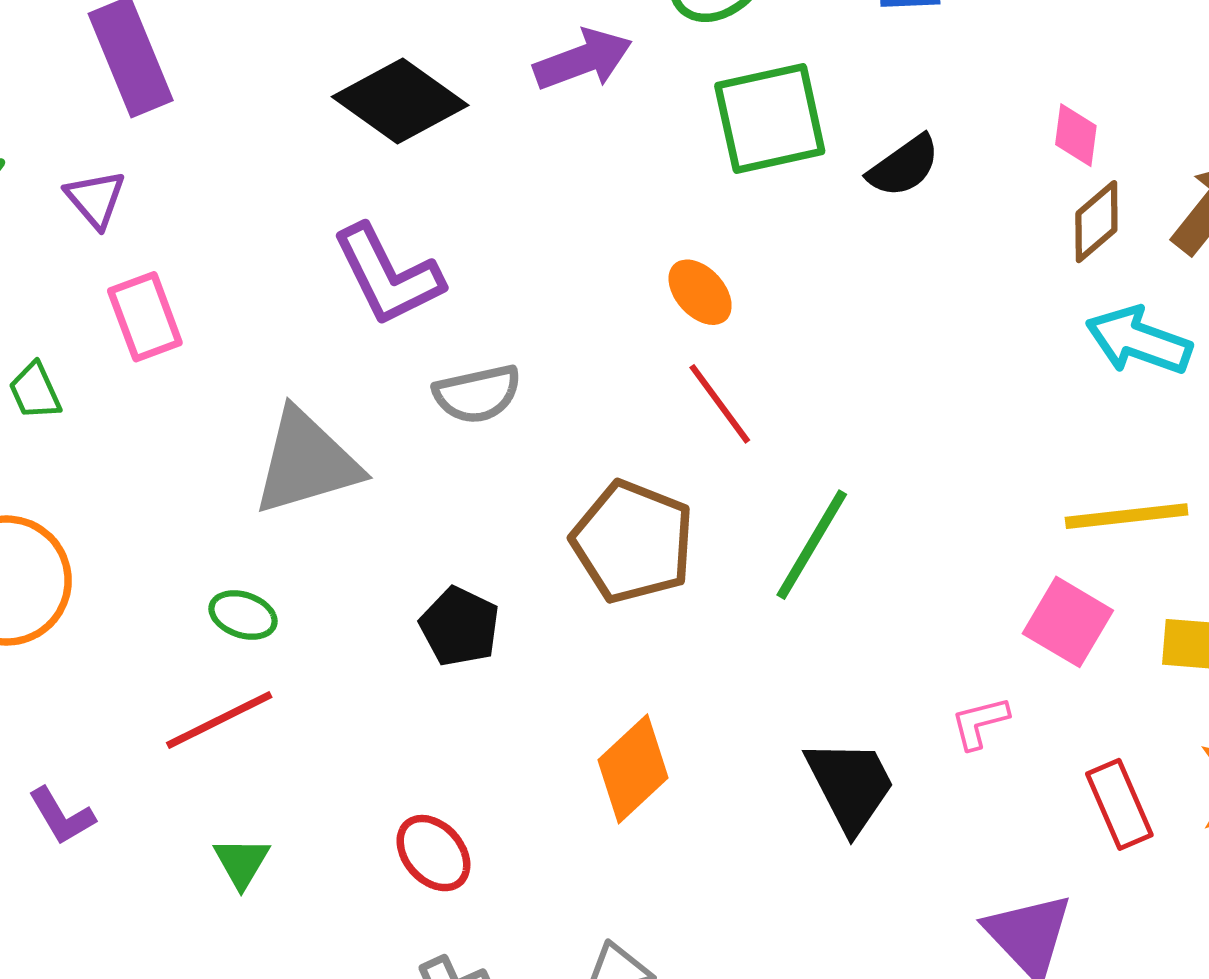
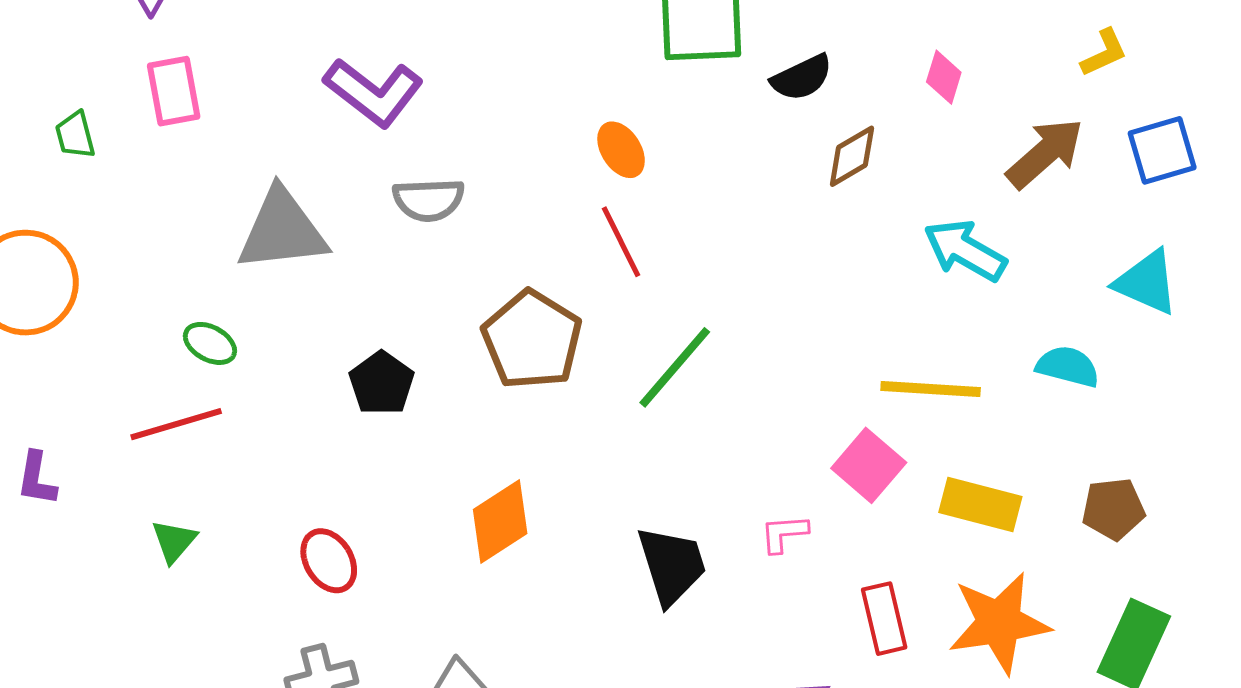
brown diamond: (1096, 222) -> (852, 156), moved
purple L-shape: (388, 275) -> (374, 92), turned -36
purple L-shape: (62, 816) -> (37, 479), turned 30

